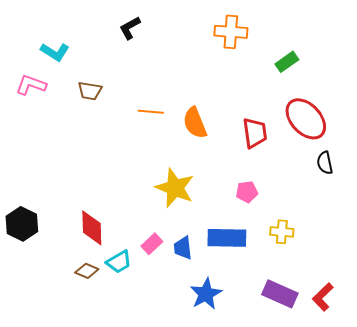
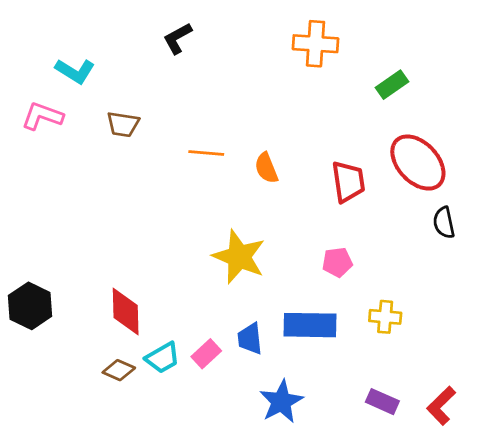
orange semicircle: (195, 123) -> (266, 168), size x0.7
pink rectangle: (152, 244) -> (206, 354), moved
purple rectangle: (280, 294) -> (382, 402), size x0.7

